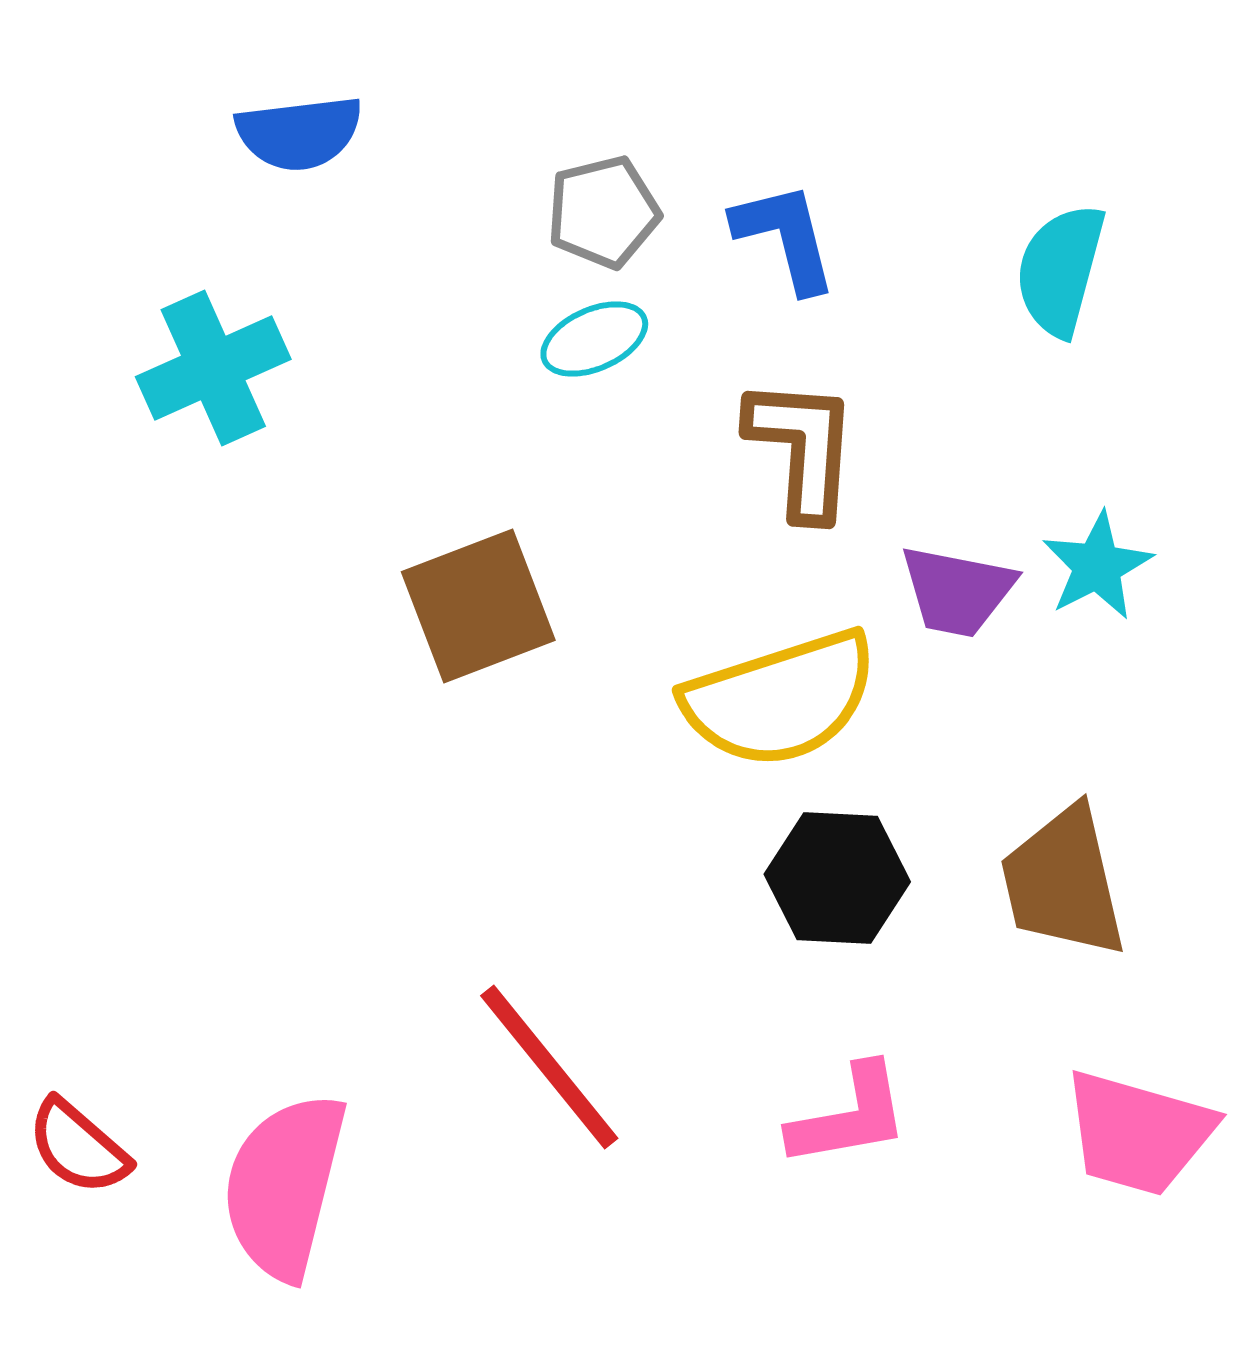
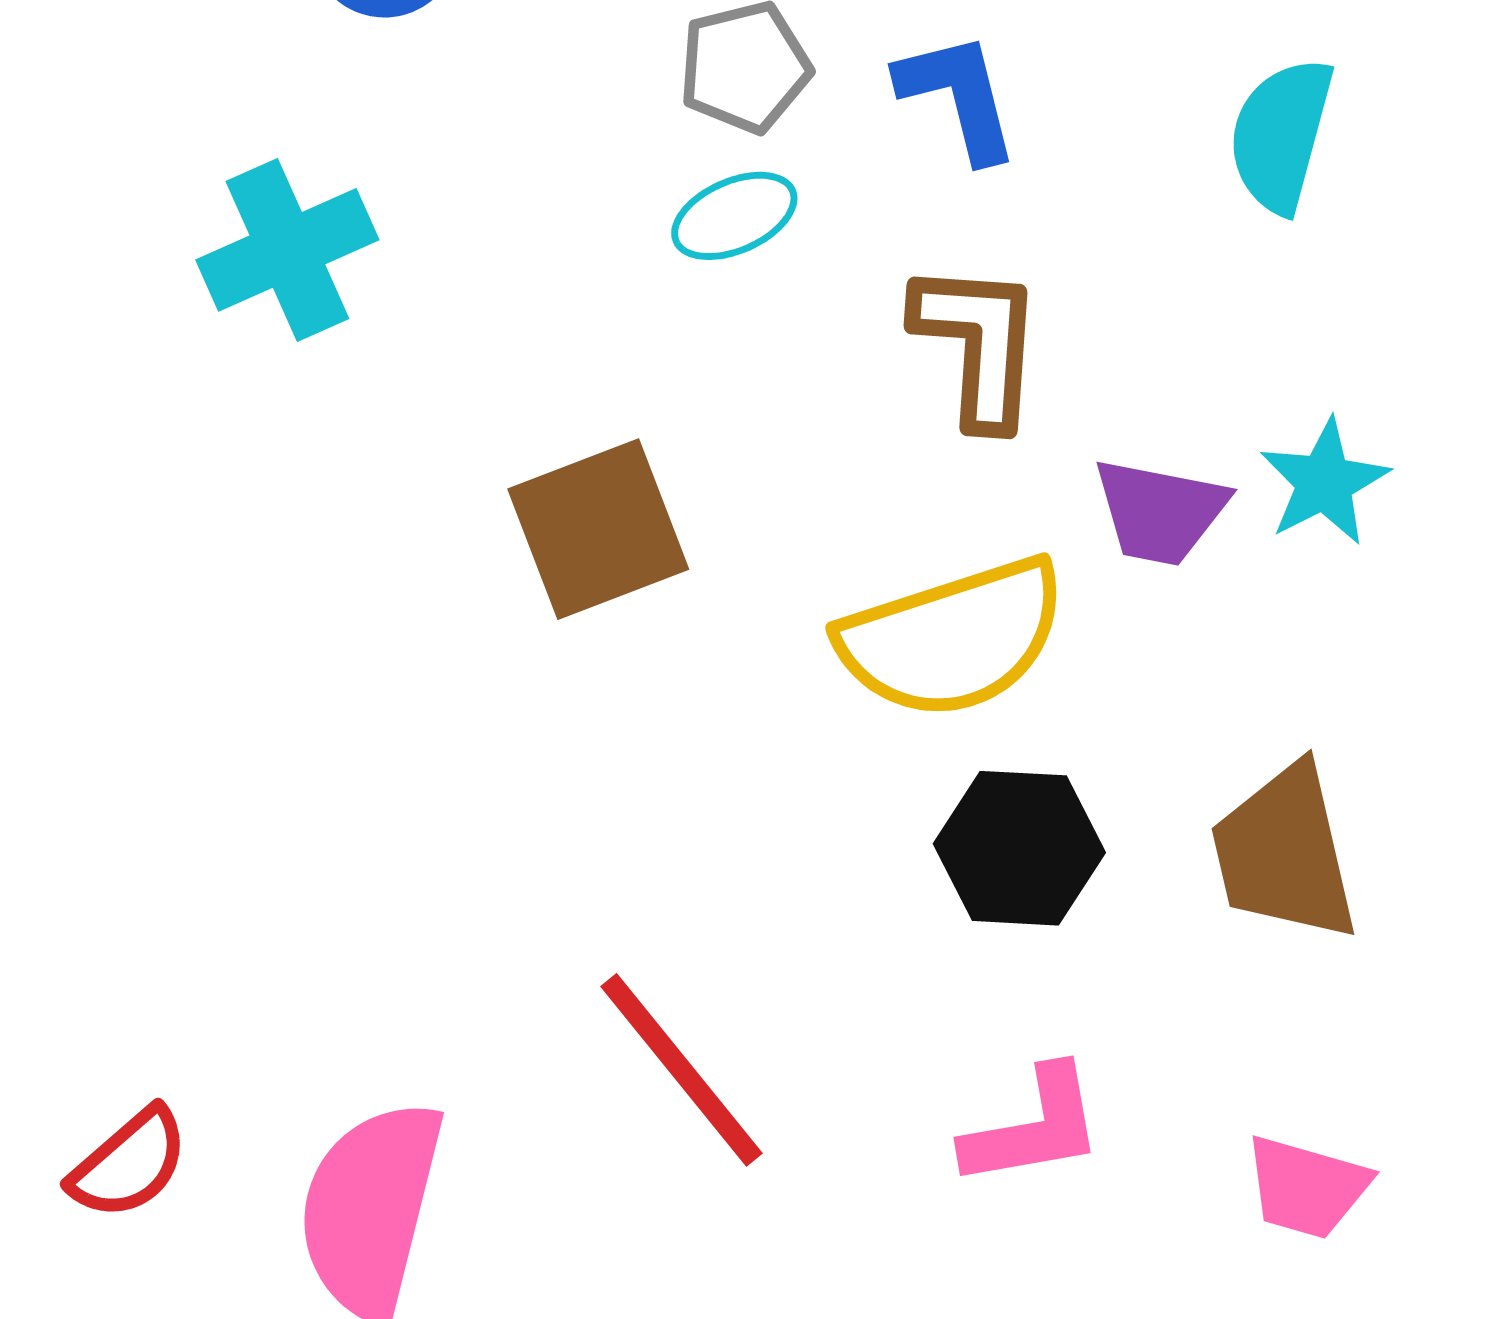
pink trapezoid: (1138, 1133) -> (1307, 1187), moved, size x0.7
red semicircle: (78, 1147) -> (129, 1164), turned -82

